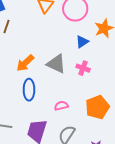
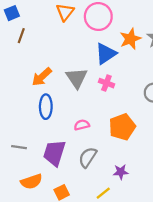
blue triangle: (82, 42) -> (106, 54), size x1.5
gray triangle: (56, 64) -> (77, 78), turned 30

